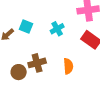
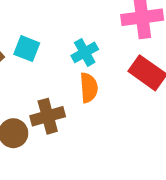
orange semicircle: (68, 66) -> (89, 88), moved

